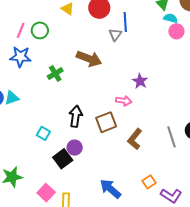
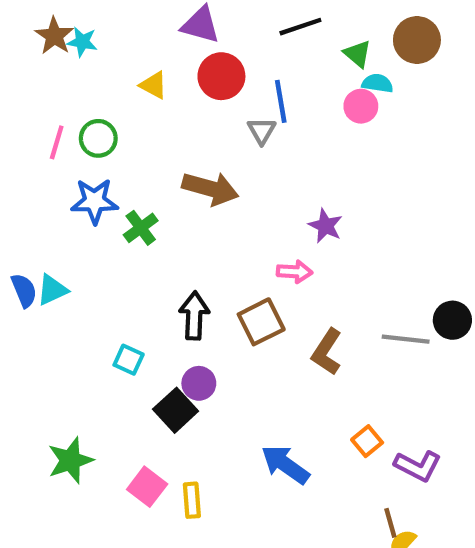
pink circle: (176, 31) -> (361, 106), moved
blue star: (20, 57) -> (95, 201), moved
gray line: (172, 137) -> (406, 339), turned -60

